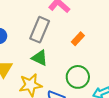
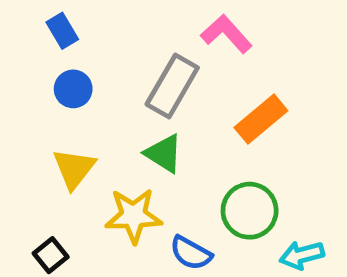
orange rectangle: (78, 39) -> (261, 119), size x1.5

